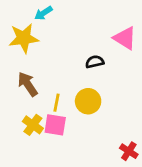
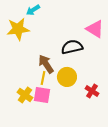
black semicircle: (95, 62) -> (72, 47), size x1.5
brown arrow: (28, 84) -> (46, 64), moved
red cross: (129, 151) -> (92, 91), moved

